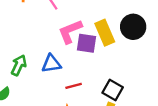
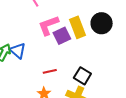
purple square: (87, 43) -> (62, 36), turned -36
blue triangle: (51, 64) -> (18, 51), moved, turned 48

